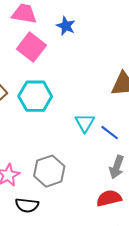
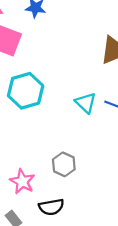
gray hexagon: (49, 171) -> (64, 164), size x0.7

